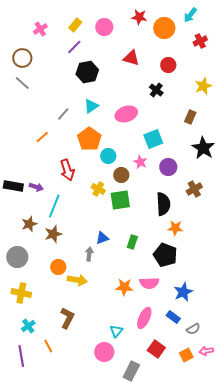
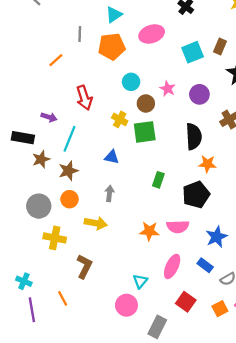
cyan triangle: (91, 106) -> (114, 15), moved
gray line: (63, 114) -> (80, 34), turned -40
brown rectangle: (190, 117) -> (220, 47), moved
orange pentagon: (89, 139) -> (112, 47), moved, turned 30
cyan square: (153, 139) -> (193, 52), moved
black rectangle: (13, 186) -> (23, 138), moved
blue triangle: (102, 238) -> (112, 157), moved, turned 32
black pentagon: (165, 255) -> (196, 195), turned 30
gray circle: (17, 257) -> (39, 206), moved
orange circle: (58, 267) -> (70, 199), moved
yellow cross: (21, 293) -> (55, 238), moved
cyan cross: (28, 326) -> (24, 281), moved, turned -32

